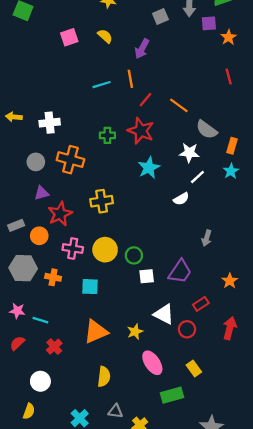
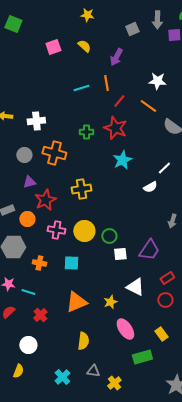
white star: (189, 153) -> (157, 81), moved
orange cross: (53, 277) -> (39, 263), moved
red circle: (187, 329) -> (165, 300), moved

